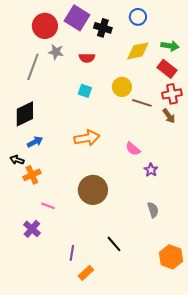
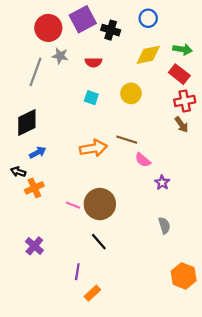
purple square: (77, 18) -> (83, 19), turned 30
brown line: (142, 103) -> (127, 140), moved
pink line: (48, 206) -> (73, 205), moved
black line: (114, 244) -> (99, 242), moved

